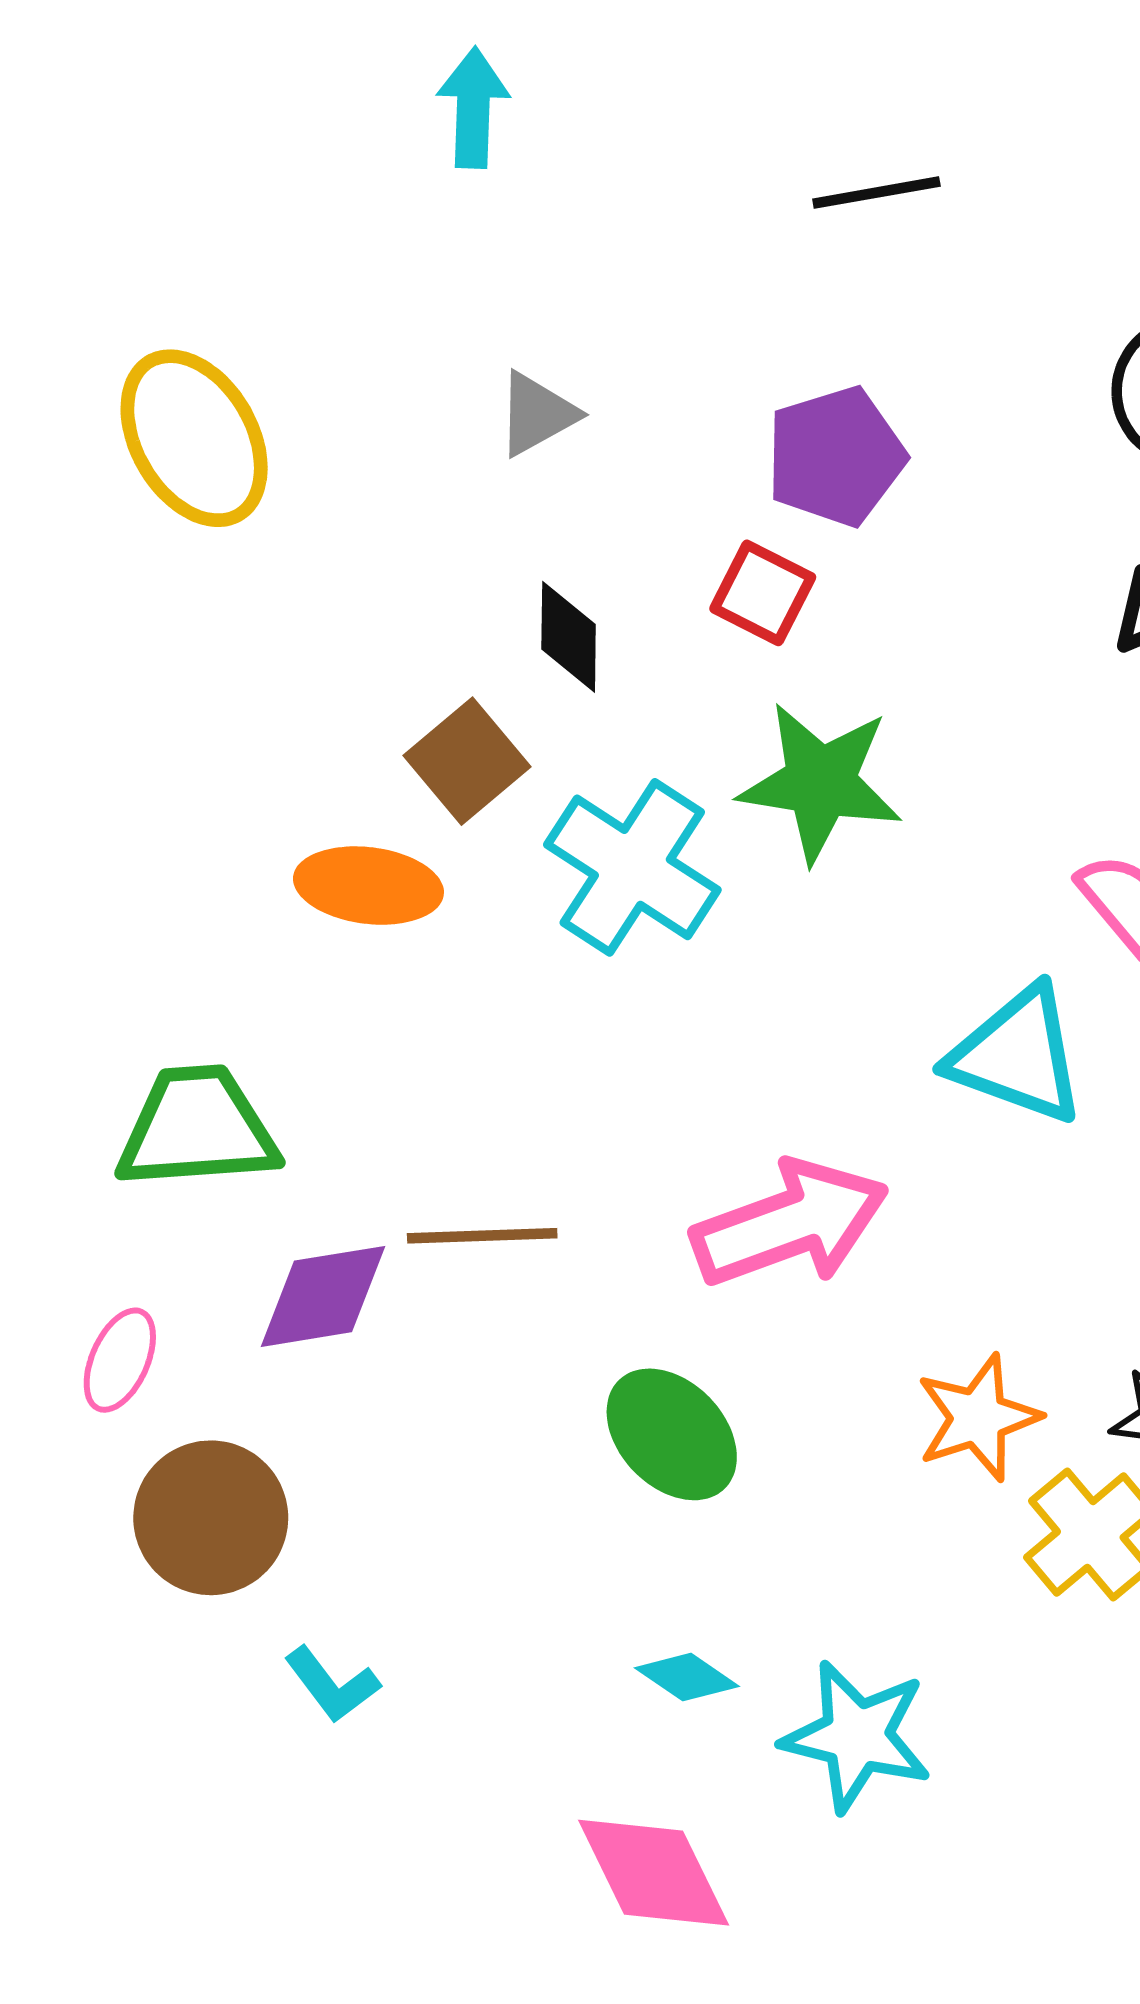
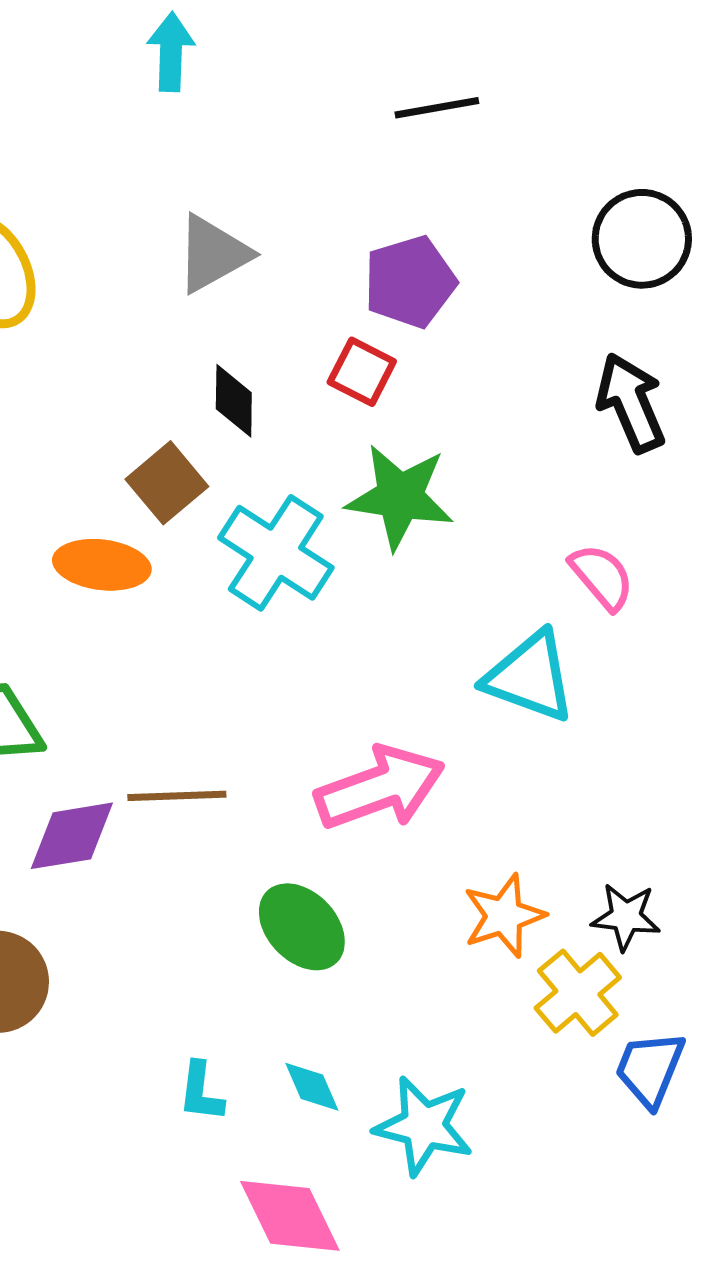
gray triangle: (537, 414) -> (213, 254), size x1.4
cyan diamond: (687, 1677) -> (312, 1087), turned 32
cyan L-shape: (332, 1685) -> (201, 1092), moved, turned 44

